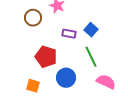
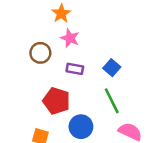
purple rectangle: (69, 34) -> (75, 69), moved

